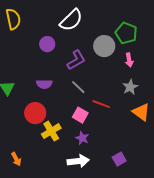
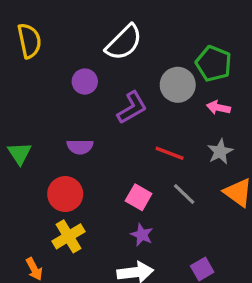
pink arrow: (129, 60) -> (218, 108), turned 112
gray line: (78, 87) -> (184, 194), moved
red line: (101, 104) -> (170, 153), moved
yellow cross: (51, 131) -> (68, 236), moved

